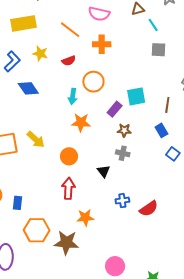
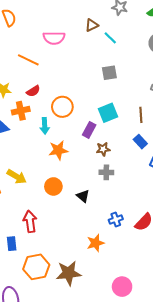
orange cross: (102, 44) -> (21, 111), moved
gray square: (158, 50) -> (109, 73), moved
black triangle: (104, 171) -> (83, 196), moved
red arrow: (68, 188) -> (30, 221), moved
orange star: (85, 218) -> (95, 243), moved

